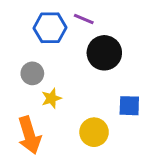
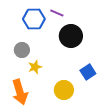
blue square: (129, 106) -> (88, 72), turned -35

